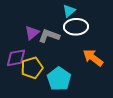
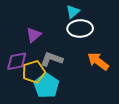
gray L-shape: (49, 36) -> (52, 59), moved
cyan pentagon: (59, 79) -> (46, 86), moved

